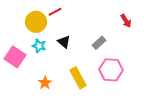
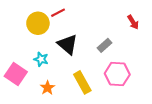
black triangle: (64, 42) -> (68, 44), size x1.5
cyan star: (39, 46) -> (41, 59), moved
pink square: (15, 57) -> (16, 74), moved

